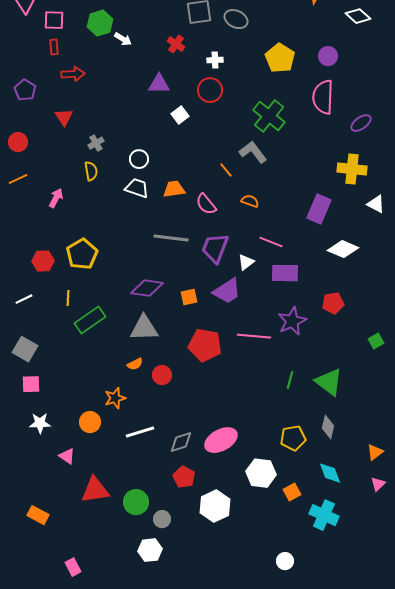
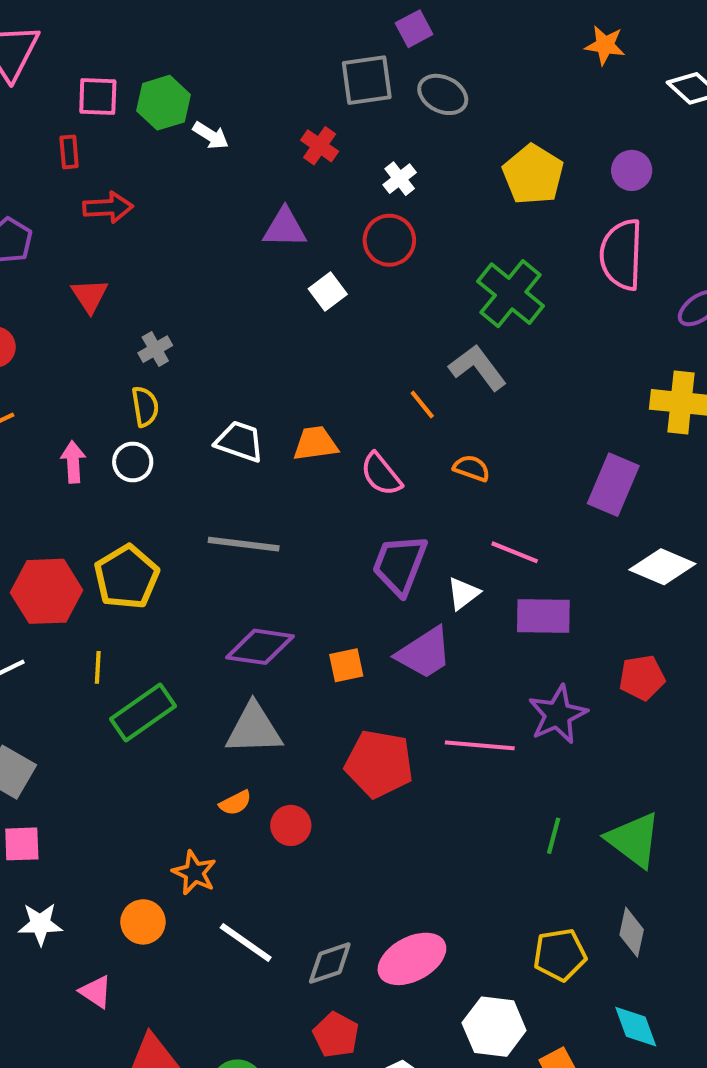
pink square: (54, 20) -> (98, 97), moved
white cross: (215, 60) -> (400, 179), turned -35
white circle: (139, 159) -> (133, 462), moved
pink arrow: (56, 198) -> (73, 462), turned -30
gray line: (171, 238) -> (244, 544), moved
red hexagon: (43, 261) -> (46, 591), size x1.5
orange star: (115, 398) -> (194, 873), turned -30
white line: (140, 432) -> (246, 942), turned 52

